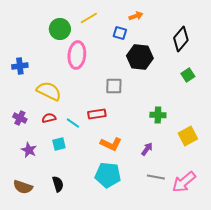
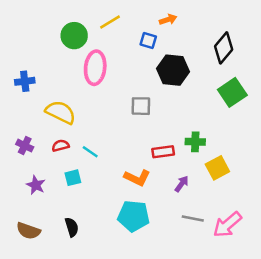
green square: (188, 75) -> (232, 92), size x1.6
red rectangle: (97, 114) -> (163, 152), moved
yellow square: (188, 136) -> (217, 168), moved

